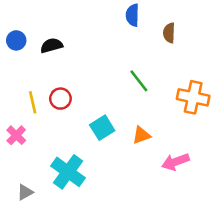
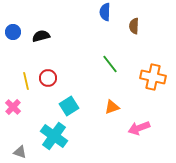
cyan square: (102, 128) -> (69, 106), moved
gray triangle: (25, 192) -> (20, 152), turned 48

